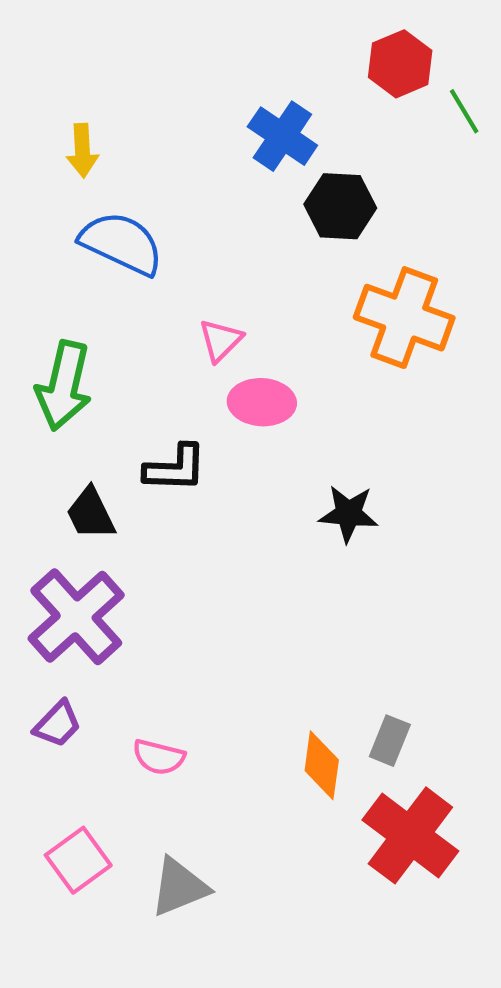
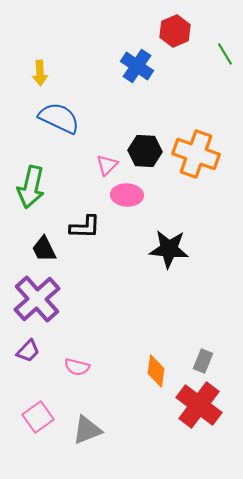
red hexagon: (400, 64) -> (175, 31), moved
black hexagon: (340, 206) -> (145, 151), moved
black star: (349, 514) -> (169, 249), size x1.4
gray rectangle: (390, 741) -> (203, 361), moved

